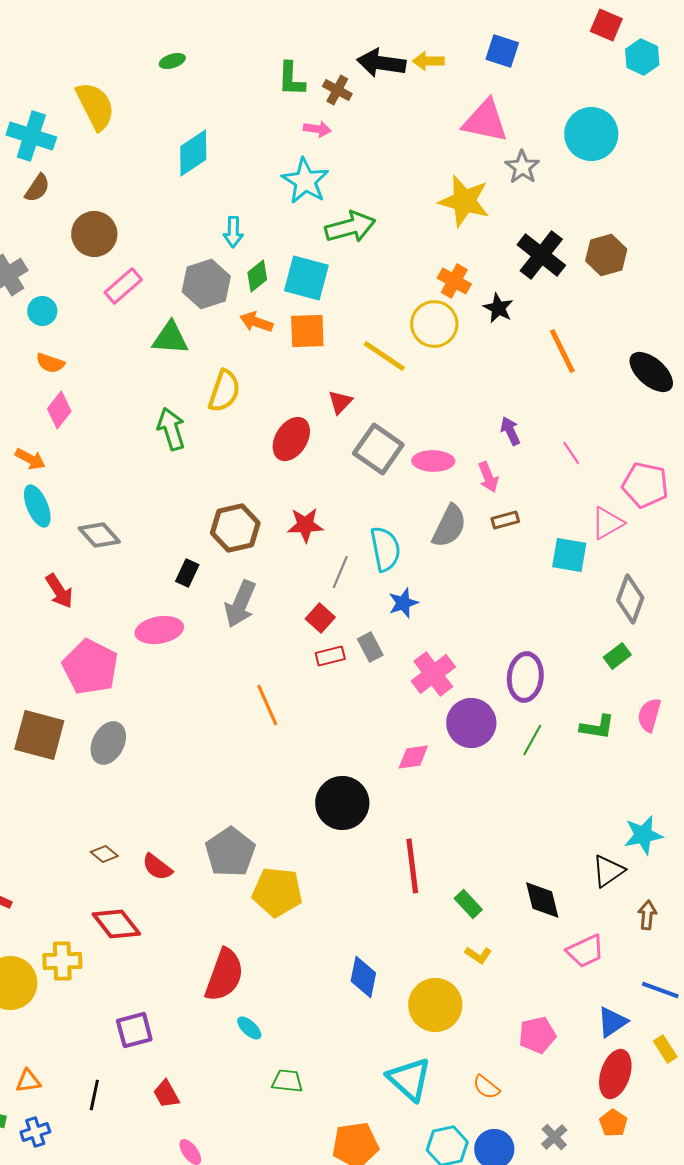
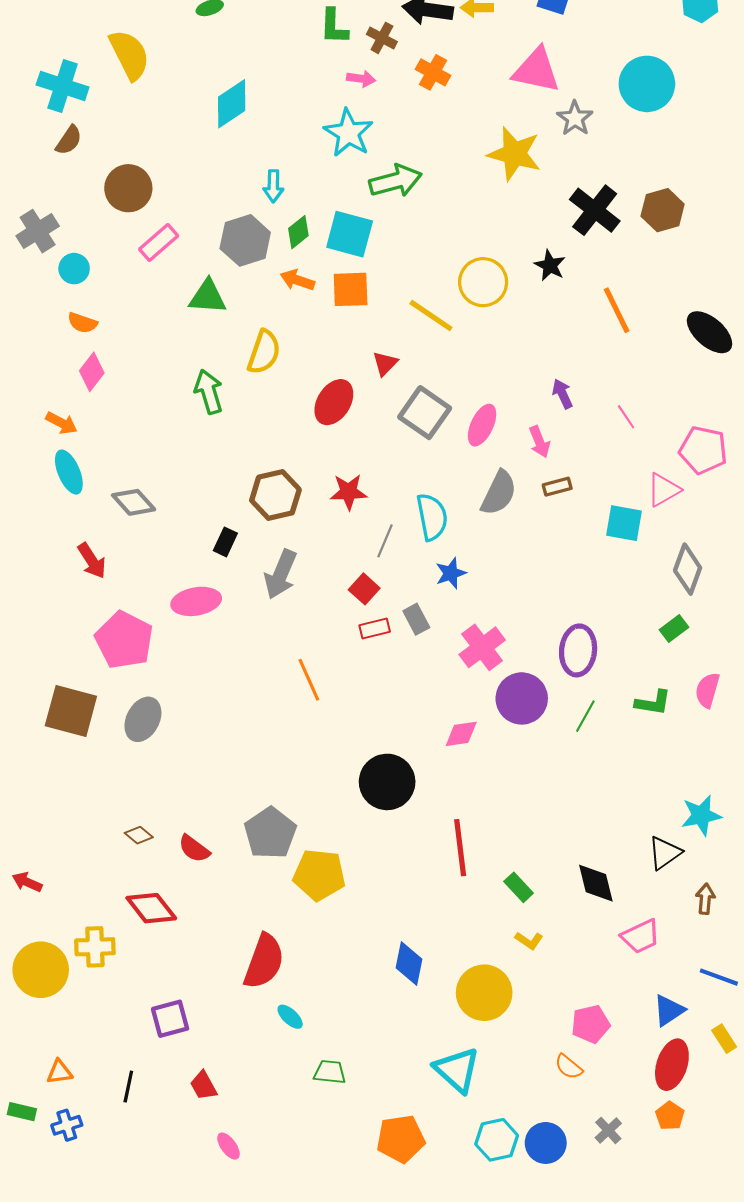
orange cross: (454, 281) -> (433, 72), moved
pink ellipse: (433, 461) -> (482, 425), turned -66
orange semicircle: (486, 1087) -> (569, 1067), moved

